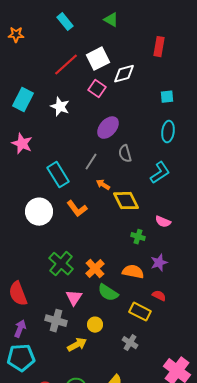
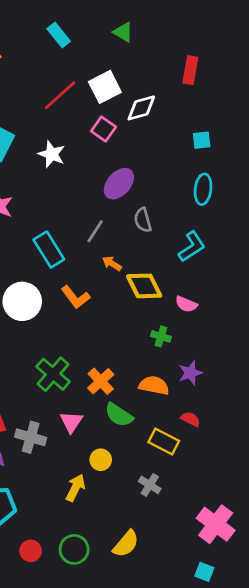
pink semicircle: (163, 222) -> (186, 304), moved
gray cross: (56, 321) -> (31, 437), moved
yellow arrow: (77, 345) -> (75, 488), turned -36

